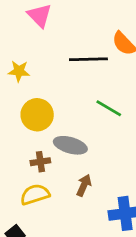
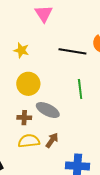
green line: (109, 108) -> (80, 89), turned 42
yellow semicircle: (35, 194) -> (29, 141), moved

